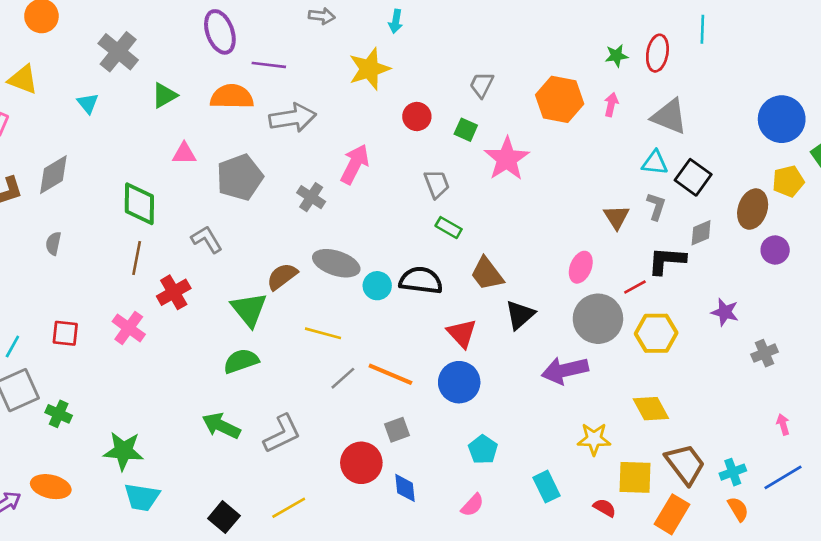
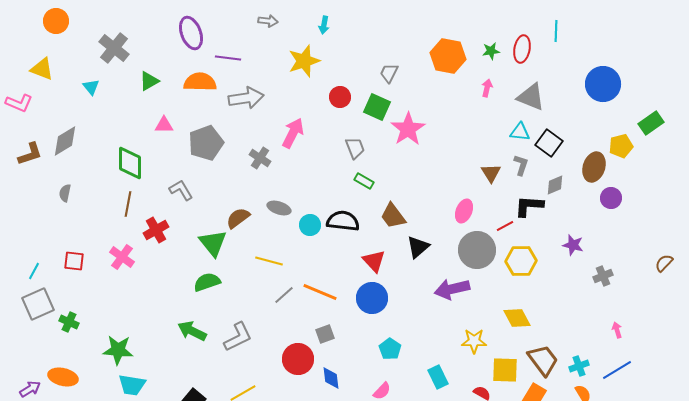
orange hexagon: (560, 99) -> (448, 56), moved
blue circle: (782, 119) -> (603, 84), moved
green square: (466, 130) -> (377, 107), size x1.5
gray ellipse: (336, 263) -> (279, 208), size x0.7

